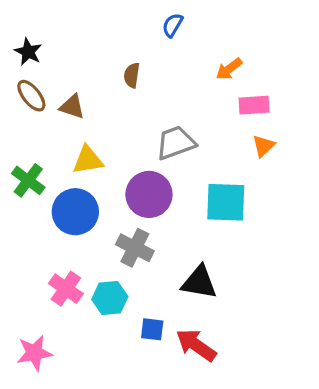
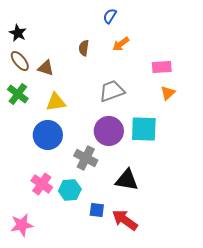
orange arrow: (229, 69) -> (121, 44), moved
green cross: (28, 180) -> (18, 94), moved
purple circle: (149, 194) -> (109, 131), moved

